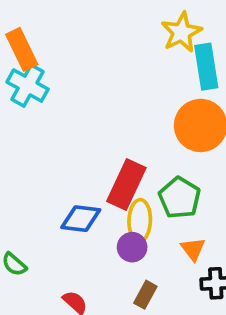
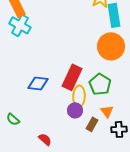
blue diamond: (81, 219) -> (38, 83), moved
brown rectangle: (145, 295) -> (92, 124), moved

